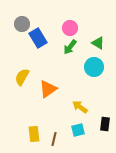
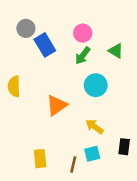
cyan circle: (94, 67) -> (96, 85), moved
yellow semicircle: (22, 77) -> (14, 86), moved, turned -30
brown line: (54, 139) -> (73, 164), moved

